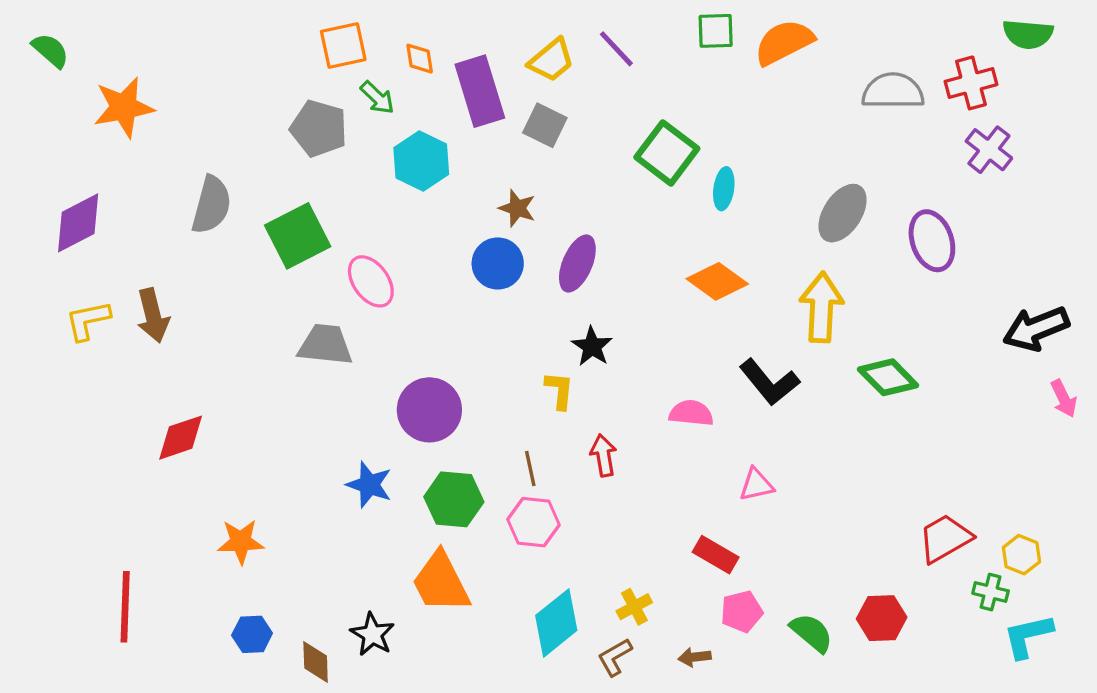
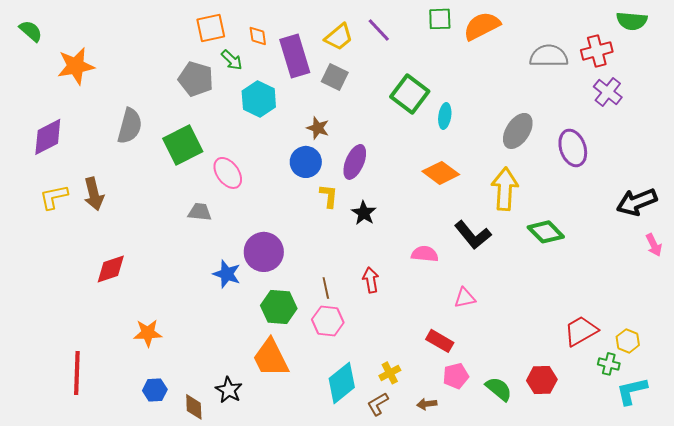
gray trapezoid: (325, 345) -> (200, 212), size x0.7
yellow L-shape: (560, 390) -> (329, 196), moved
blue star: (369, 485) -> (227, 274), moved

